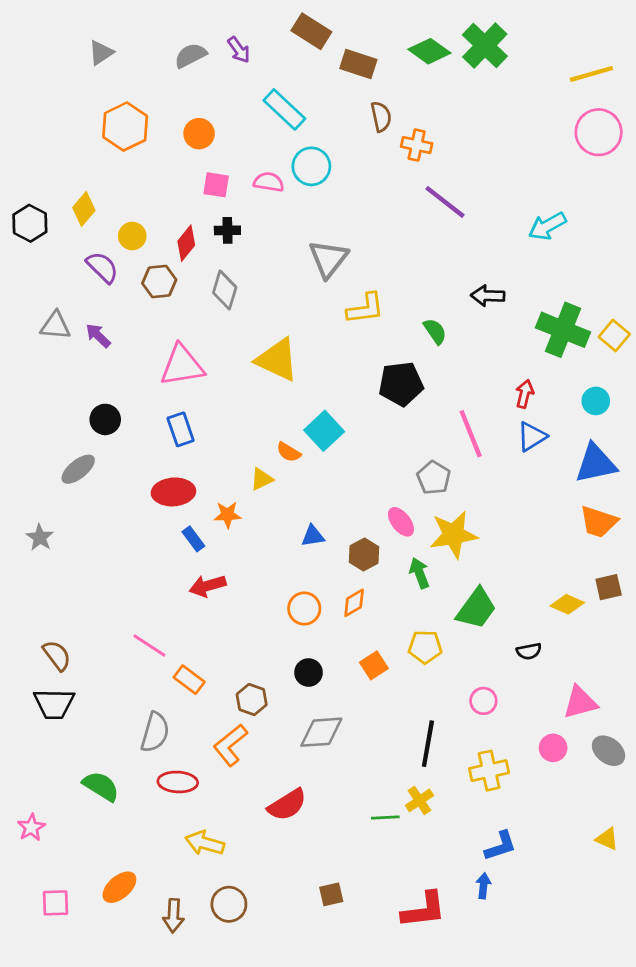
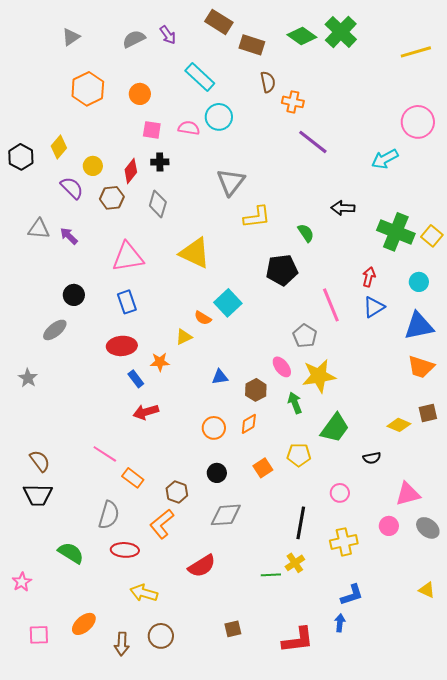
pink circle: (599, 132) -> (418, 122), moved

